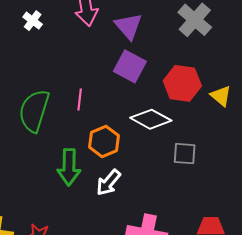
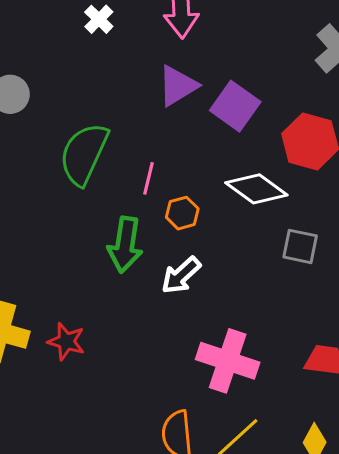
purple triangle: (128, 26) -> (178, 86), moved, turned 32
pink line: (80, 99) -> (148, 178), moved
orange hexagon: (104, 141) -> (182, 213), size x0.7

